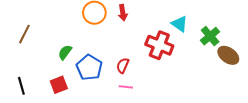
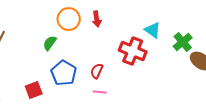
green semicircle: (65, 52) -> (50, 43), moved

